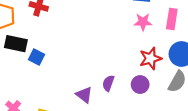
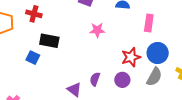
pink star: (143, 22) -> (97, 30), moved
black rectangle: (16, 44) -> (49, 41), moved

